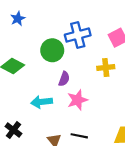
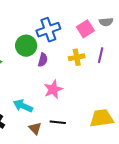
purple semicircle: (64, 79) -> (43, 60), moved
cyan arrow: (42, 102) -> (23, 106), moved, turned 36

